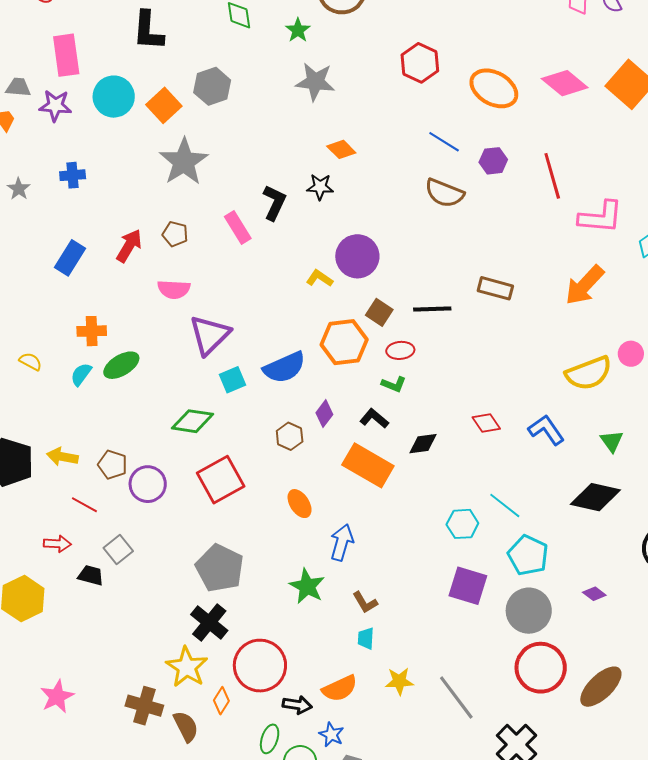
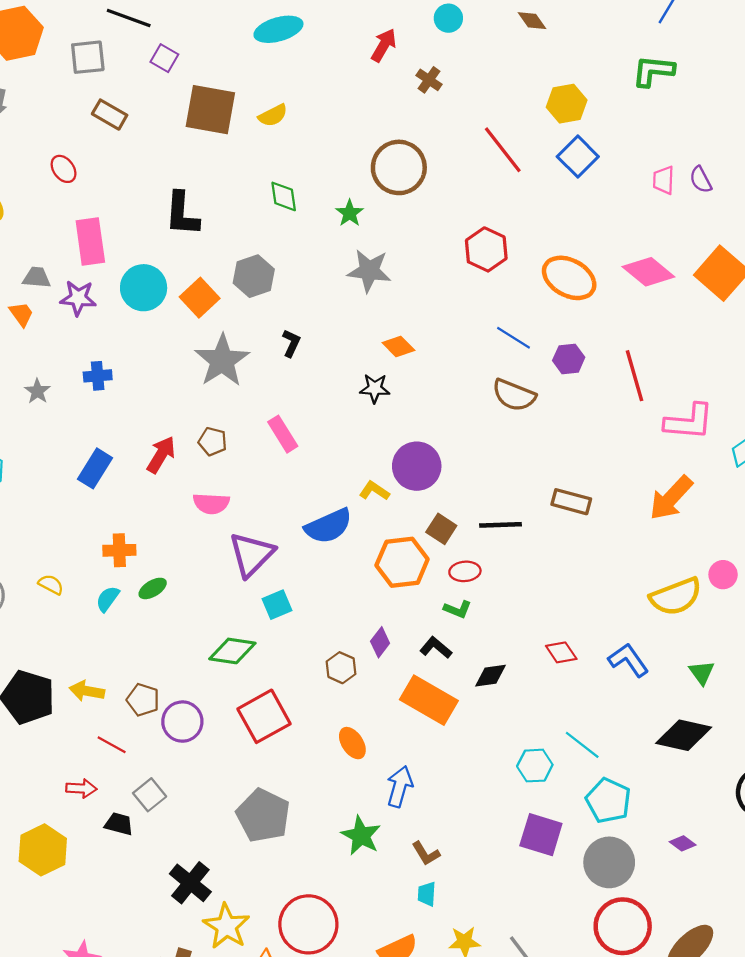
black L-shape: (274, 203) -> (291, 343), moved, size x0.7
green ellipse: (121, 365) -> (153, 588), size x0.7
blue semicircle: (284, 367) -> (328, 526), moved
black cross: (209, 622) -> (190, 883), moved

